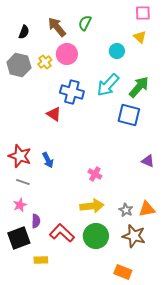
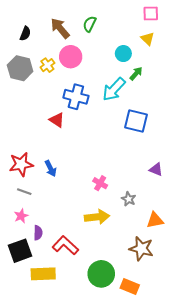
green arrow: (139, 87) -> (136, 74), moved, size x0.6
red star: (20, 156) -> (21, 164), turned -30
gray star: (126, 210) -> (129, 199), moved
green circle: (96, 236) -> (101, 274), moved
yellow rectangle: (41, 260) -> (43, 274), size x1.6

